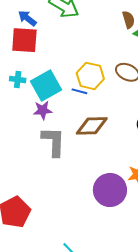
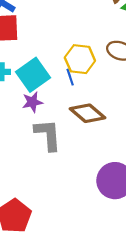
blue line: (79, 91) -> (70, 77), turned 63
brown diamond: (92, 126) -> (87, 113), turned 48

